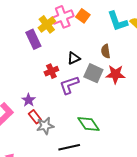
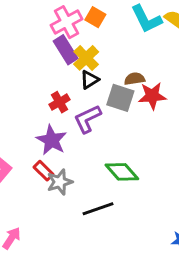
yellow cross: (47, 24) -> (86, 58), moved
purple rectangle: (33, 39) -> (66, 50), moved
brown semicircle: (106, 51) -> (135, 79), moved, turned 96
purple star: (29, 100) -> (52, 140), moved, size x1.5

